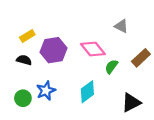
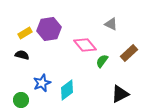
purple hexagon: (54, 50) -> (49, 29), moved
cyan diamond: (87, 92) -> (67, 90), moved
green circle: (23, 98) -> (21, 100), moved

